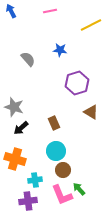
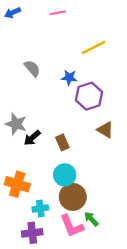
blue arrow: (11, 11) -> (13, 13), turned -88
yellow line: (91, 25) -> (94, 47), moved
blue star: (60, 50) -> (69, 78), moved
black arrow: (21, 128) -> (32, 138), moved
brown circle: (63, 170) -> (73, 197), size x1.5

